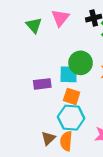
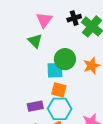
green triangle: (34, 25) -> (35, 41), moved
purple rectangle: (42, 84) -> (35, 106), moved

